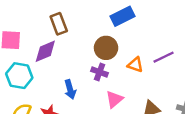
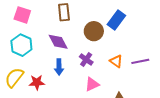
blue rectangle: (122, 16) -> (116, 20), turned -42
brown circle: (106, 48) -> (94, 31), moved
purple diamond: (45, 51) -> (58, 42), moved, turned 70

